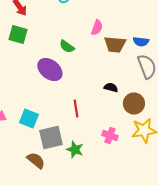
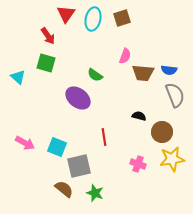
green star: (75, 150) -> (95, 193), moved

